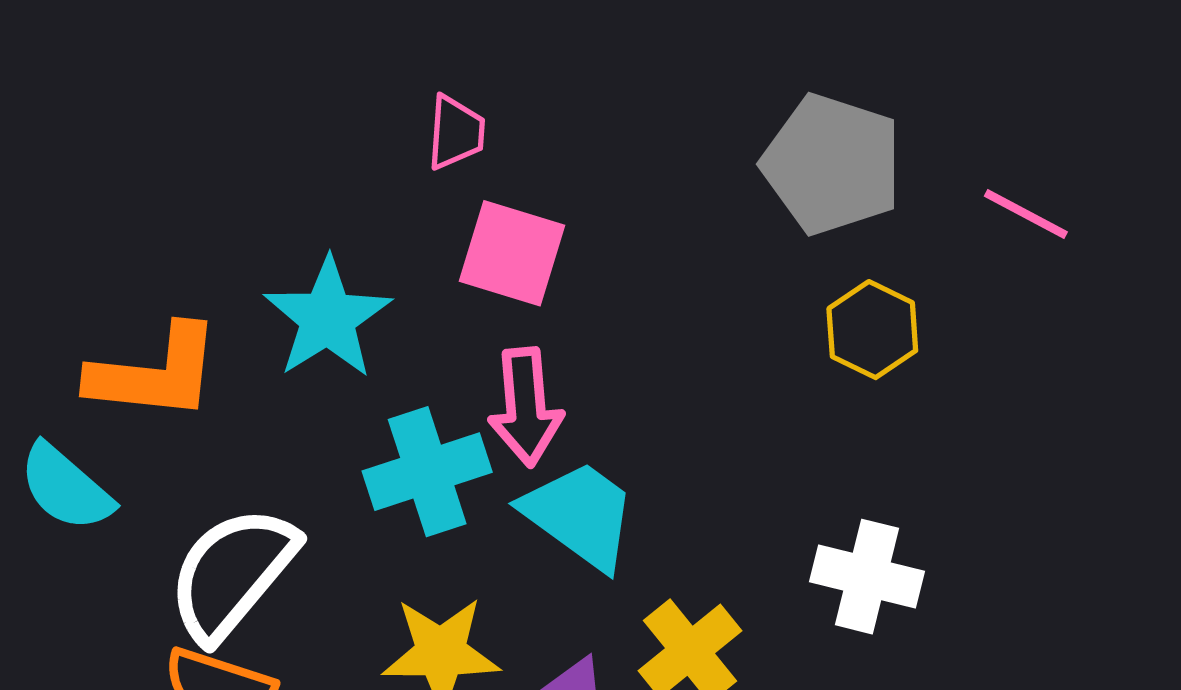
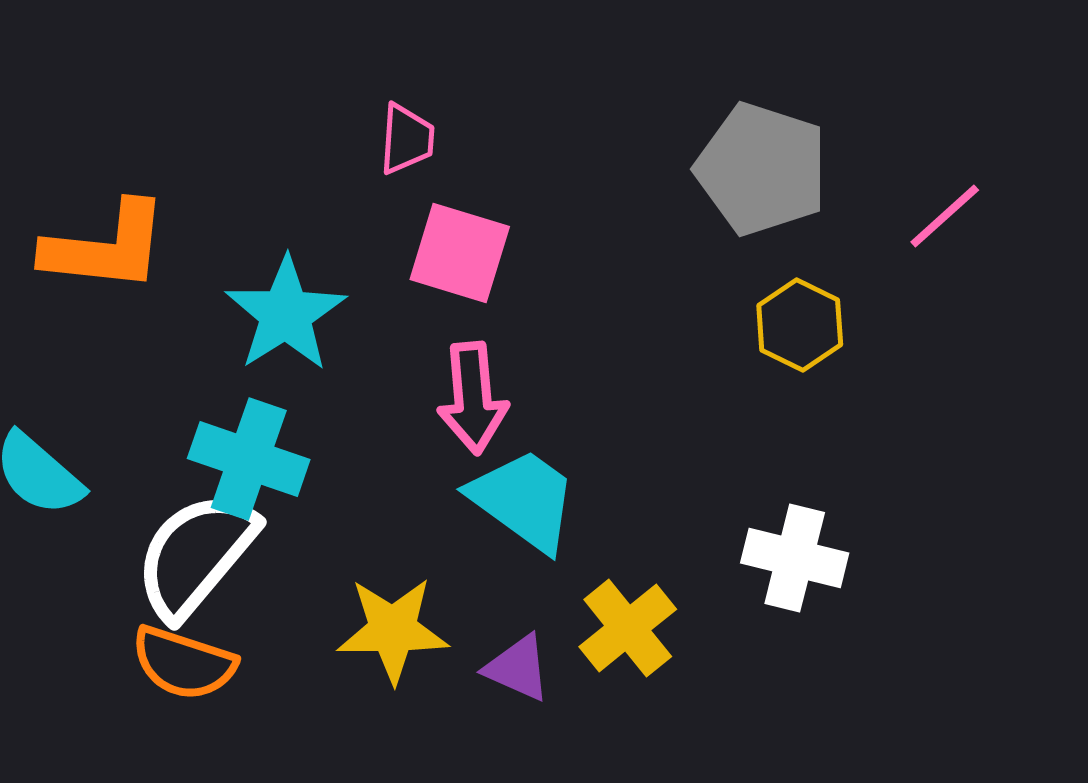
pink line: (1026, 214) -> (945, 216), turned -70
orange L-shape: (155, 373) -> (106, 247), moved
cyan cross: (427, 472) -> (249, 459), moved, turned 37

